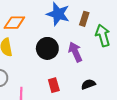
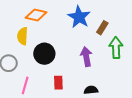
black circle: (47, 48) -> (44, 54), moved

